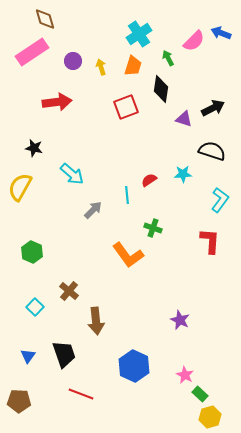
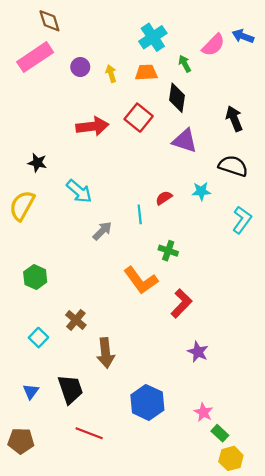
orange trapezoid: (133, 66) -> (146, 72), turned -110
red arrow: (57, 102) -> (92, 126), moved
red square: (126, 107) -> (139, 118), turned -30
black arrow: (213, 108) -> (234, 119), turned -85
purple triangle: (184, 119) -> (185, 141), moved, size x1.4
red L-shape: (210, 241) -> (181, 303), moved, turned 40

